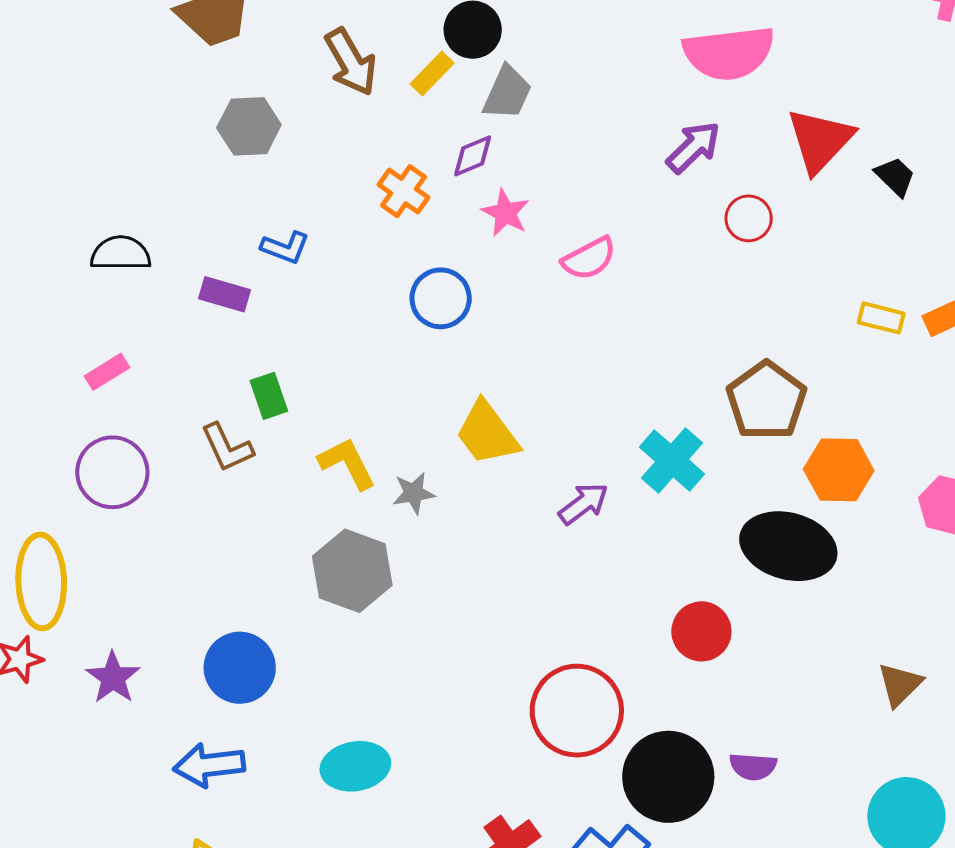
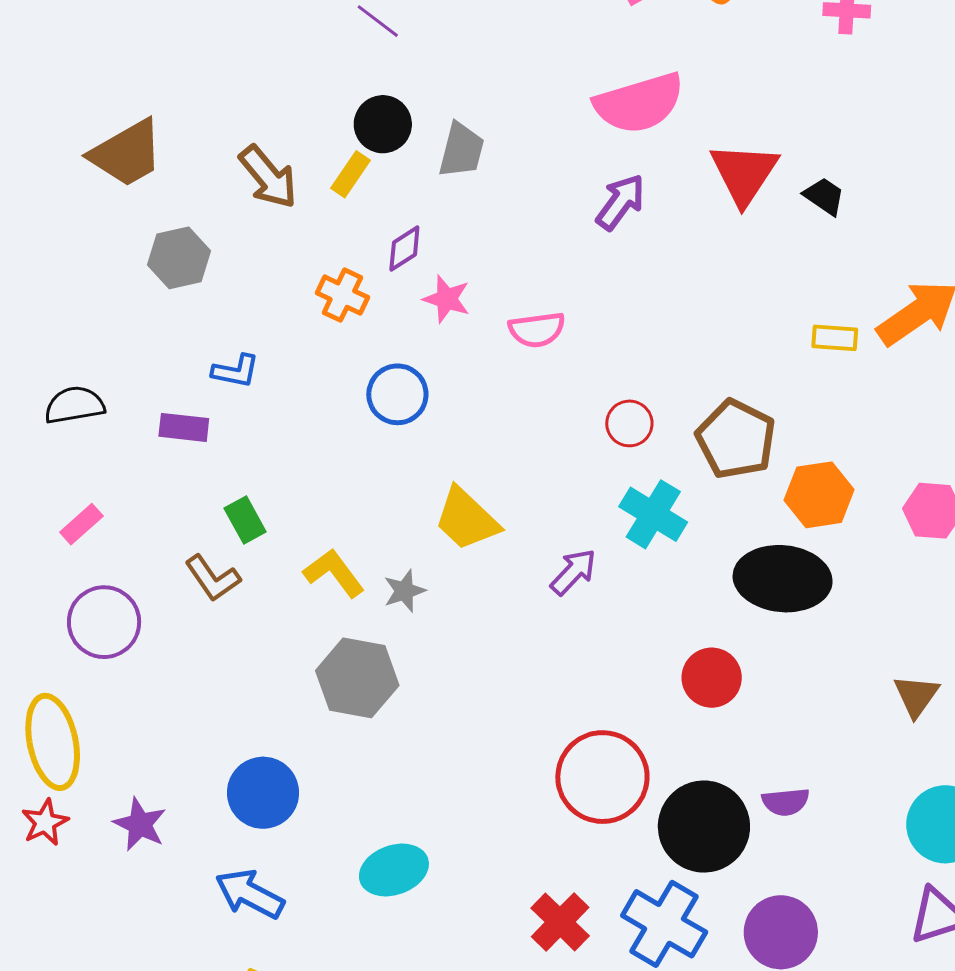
gray trapezoid: (507, 93) -> (461, 150), moved
red circle: (749, 218) -> (629, 423), moved
pink semicircle: (589, 259) -> (537, 330), turned 30
blue arrow: (209, 765) -> (250, 894), turned 44

